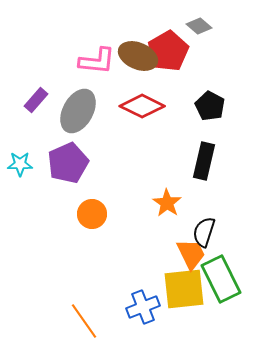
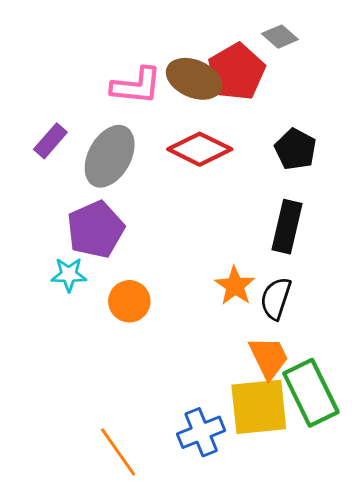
cyan star: (20, 164) -> (69, 275), moved
black semicircle: (204, 232) -> (276, 298), moved

